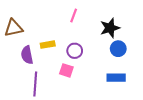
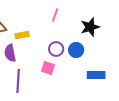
yellow rectangle: (48, 45) -> (22, 35), moved
blue circle: (118, 49) -> (76, 50), moved

